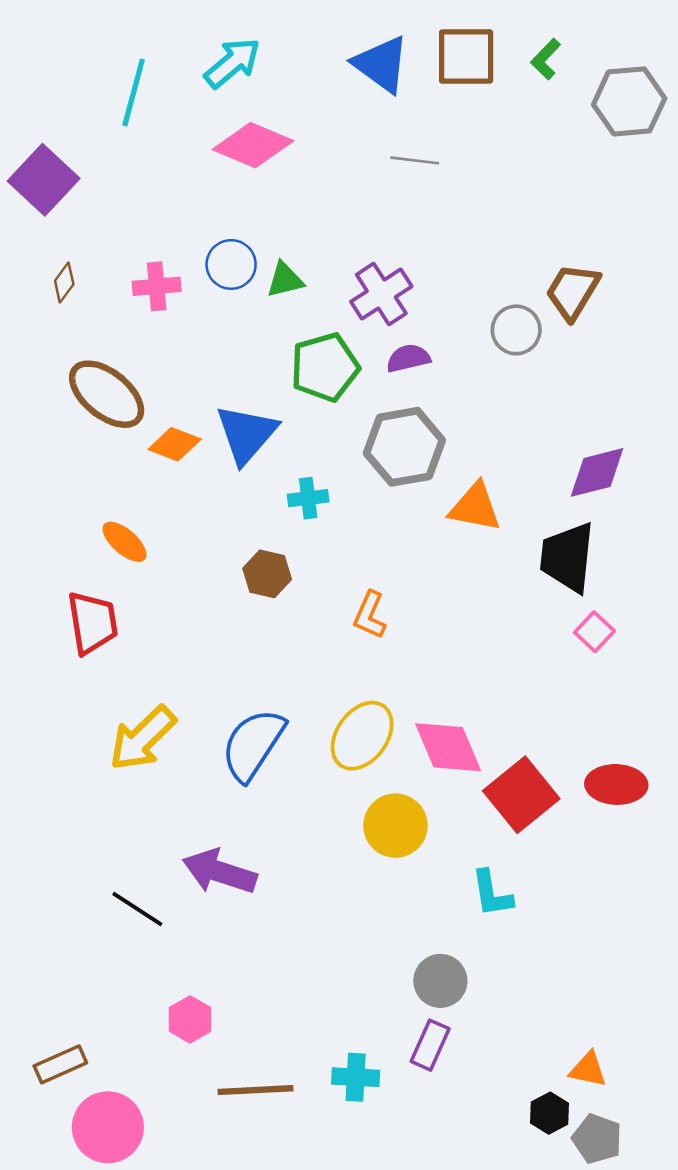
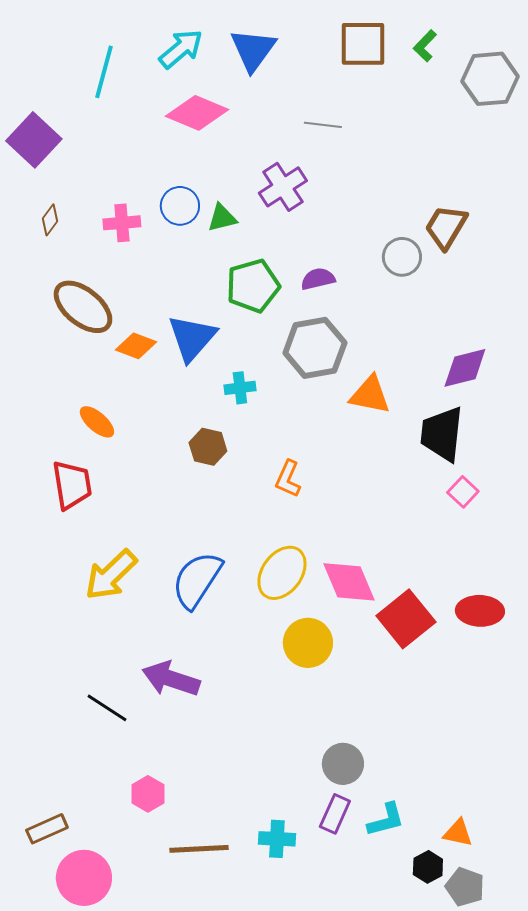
blue triangle: (381, 64) -> (253, 50), moved, turned 30
purple cross: (381, 294) -> (283, 187), moved
cyan L-shape: (492, 894) -> (386, 820), moved, turned -96

